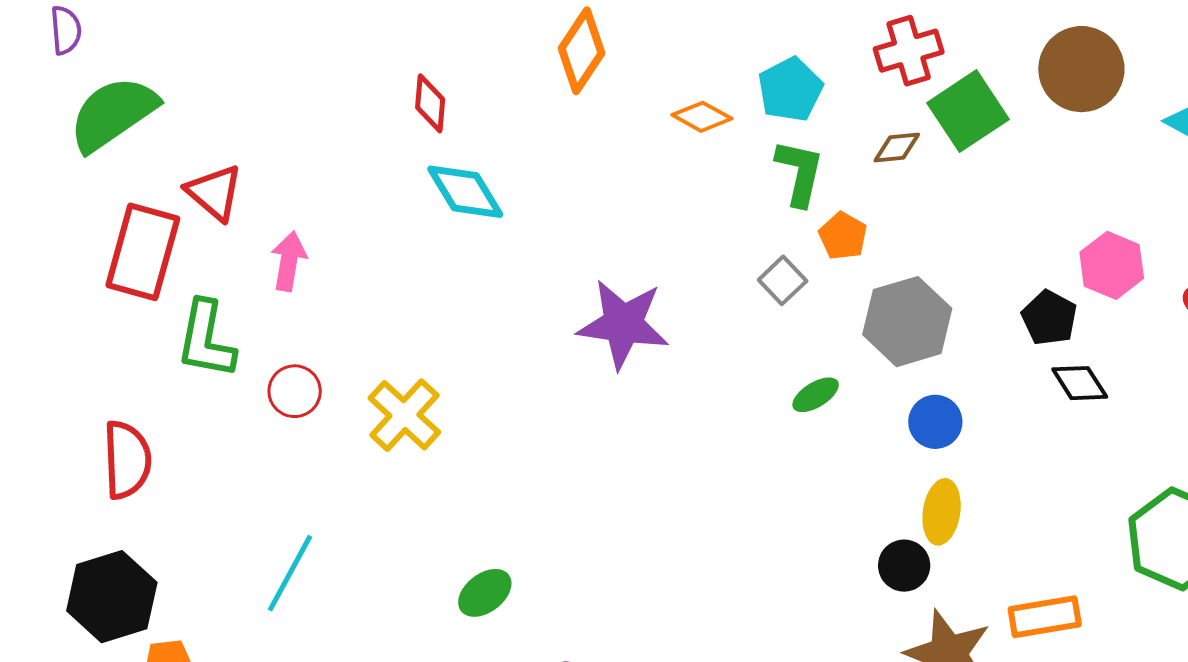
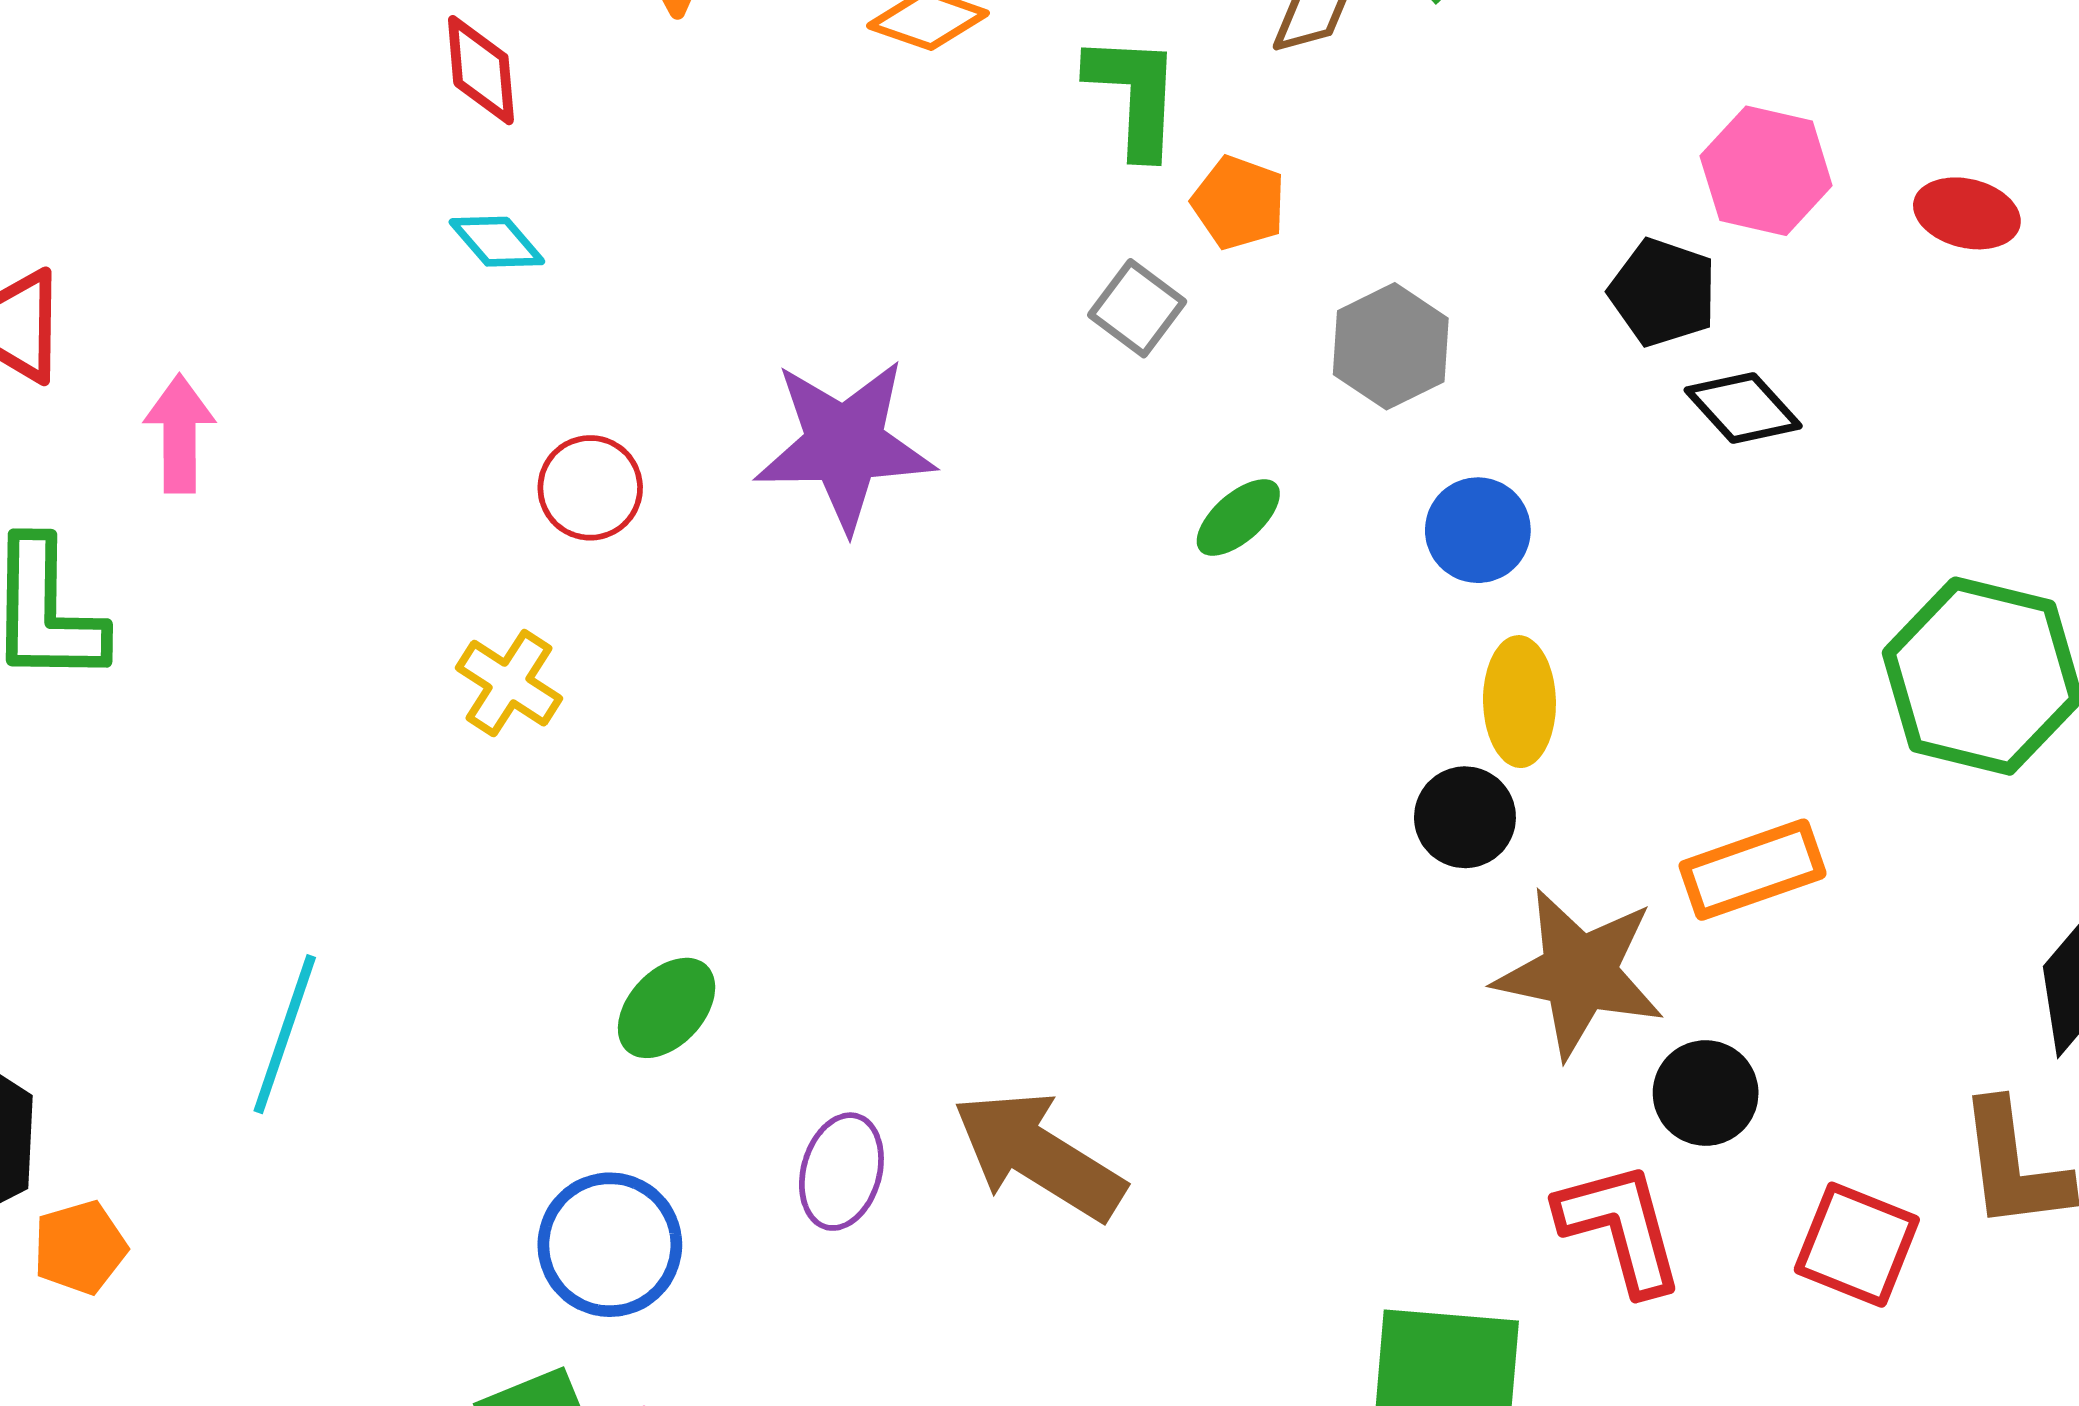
red diamond: (430, 103) -> (481, 70), moved
cyan diamond: (465, 192) -> (497, 242), size x0.6
gray hexagon: (907, 322) -> (1391, 346), size x0.7
red circle: (295, 391) -> (590, 488), moved
yellow cross: (404, 415) -> (509, 683), moved, size x0.7

